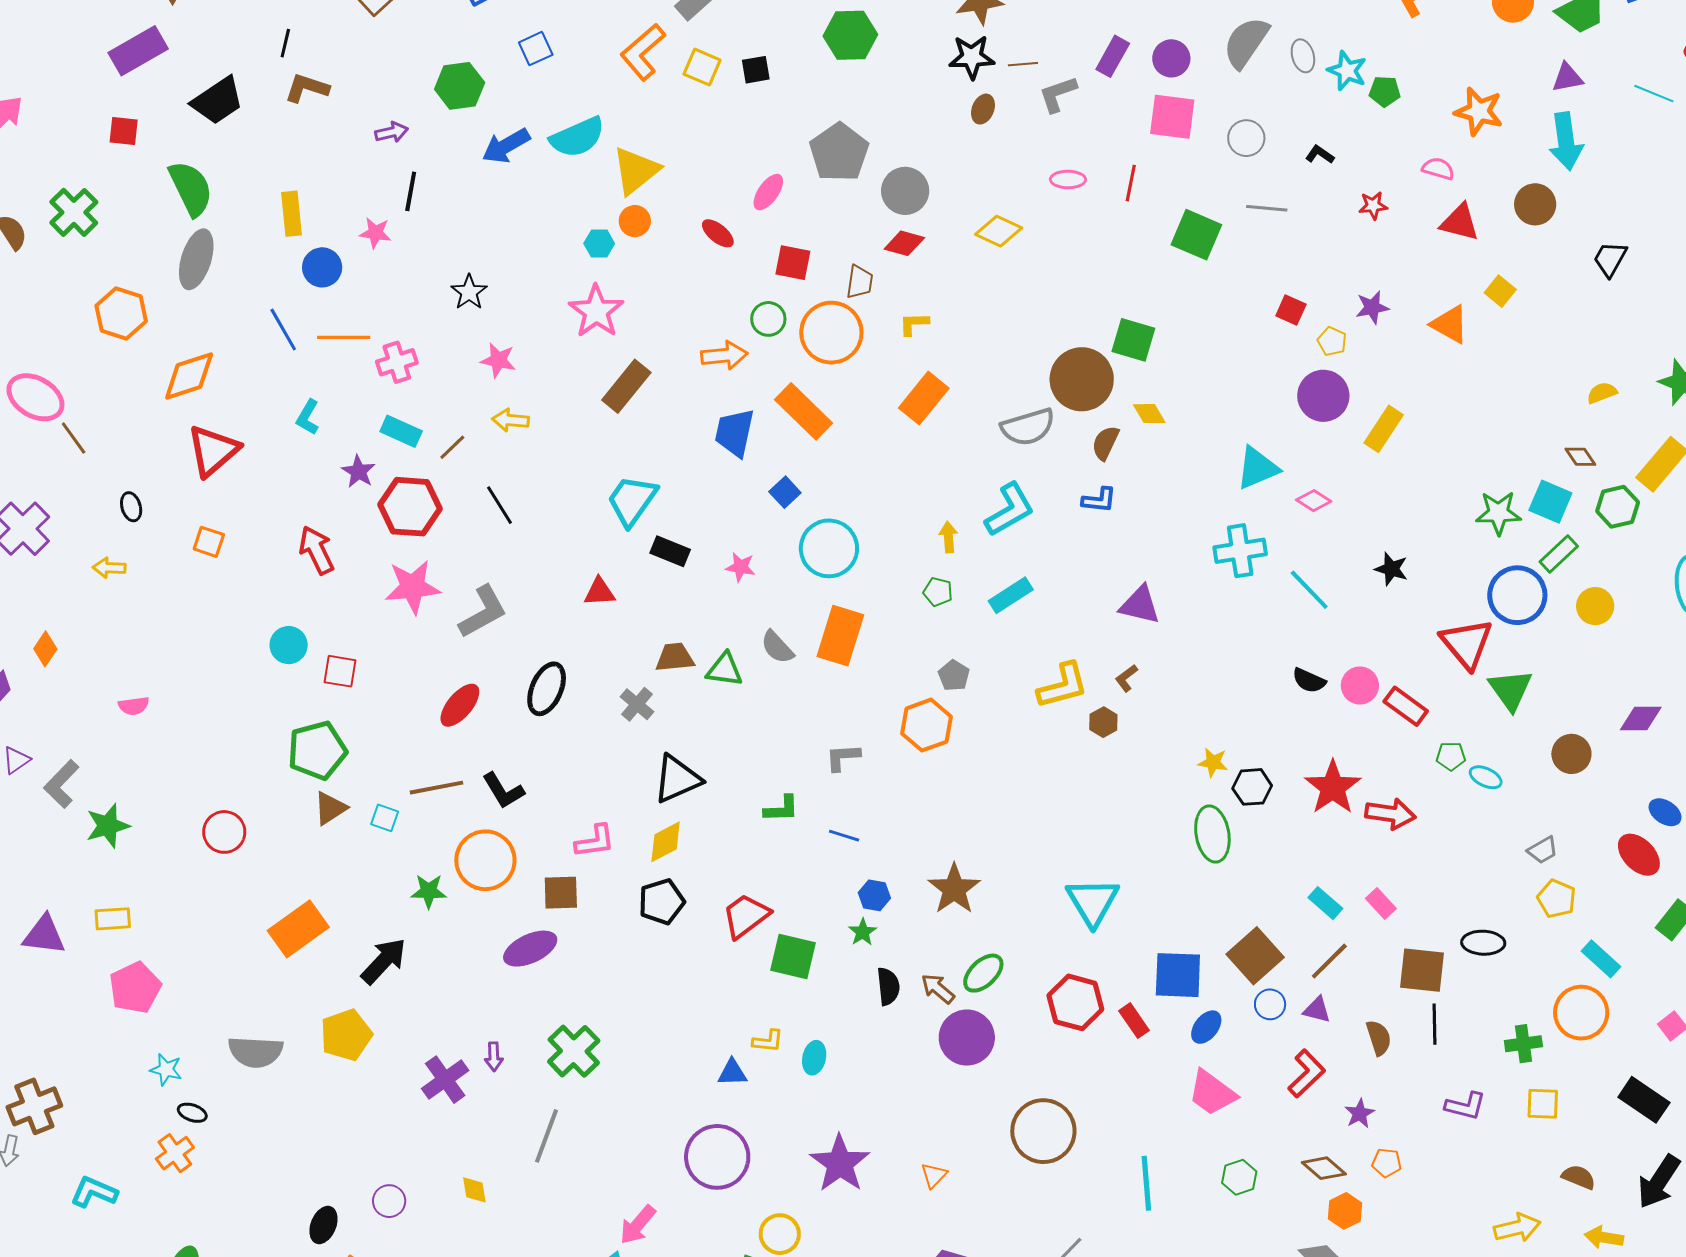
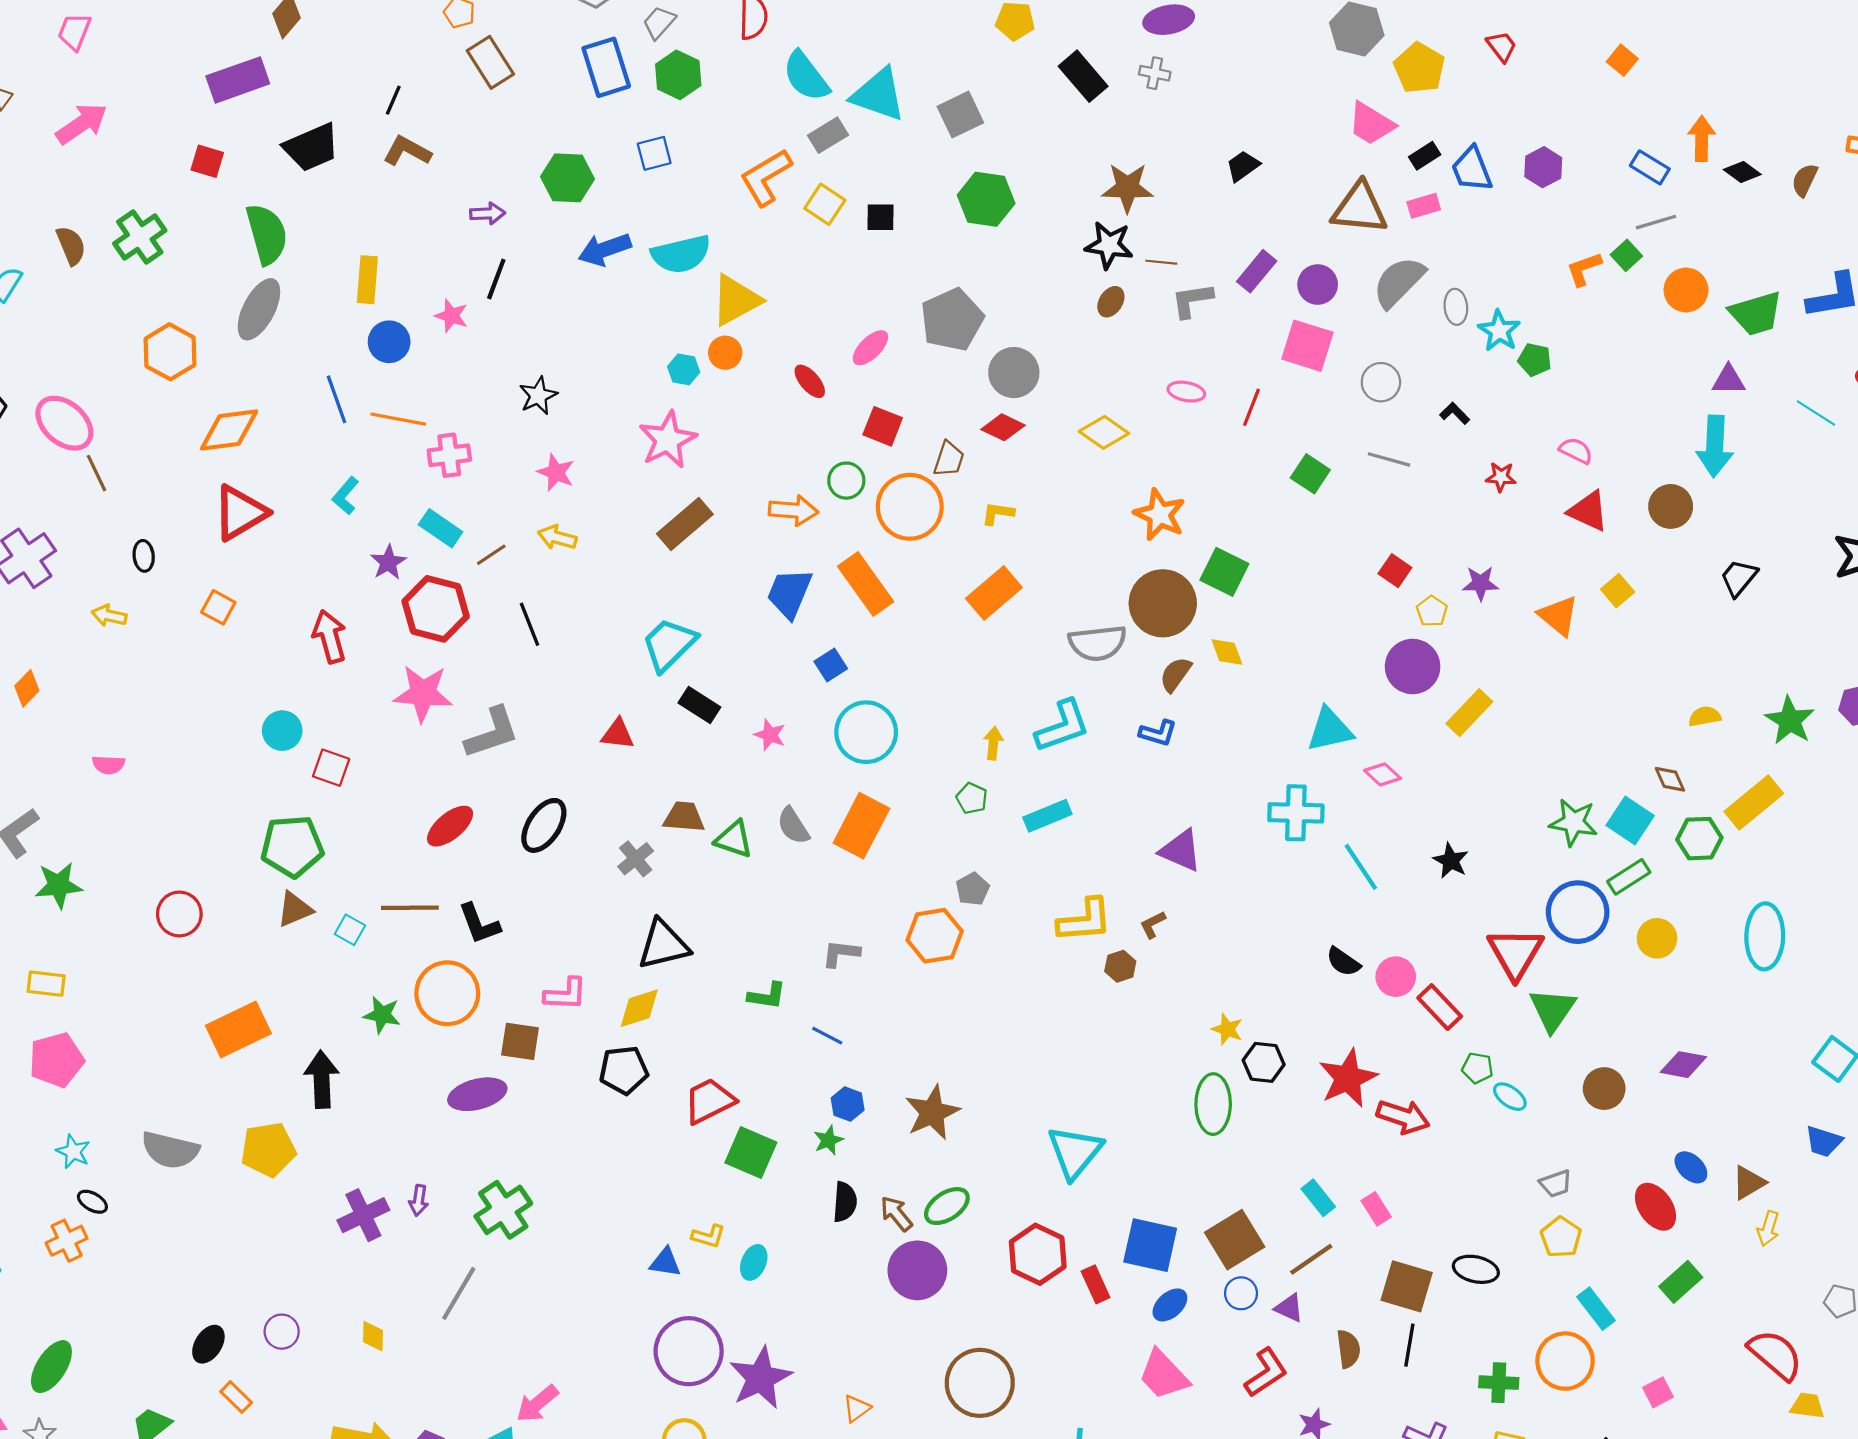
orange star: (1479, 111) -> (1160, 515), moved
green square: (1196, 235) -> (1310, 474), size x0.7
black arrow: (384, 961) -> (322, 1079), turned -56
purple circle: (717, 1157) -> (689, 1351), moved

